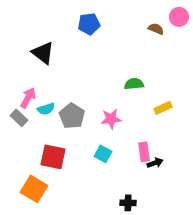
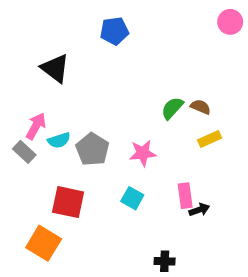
brown semicircle: (156, 29) -> (201, 107), moved
green semicircle: (134, 84) -> (172, 108), turned -42

